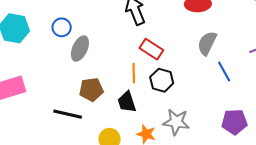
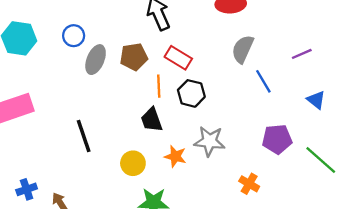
brown pentagon: (91, 90) -> (134, 57), moved
black line: (68, 114) -> (84, 136), turned 60

